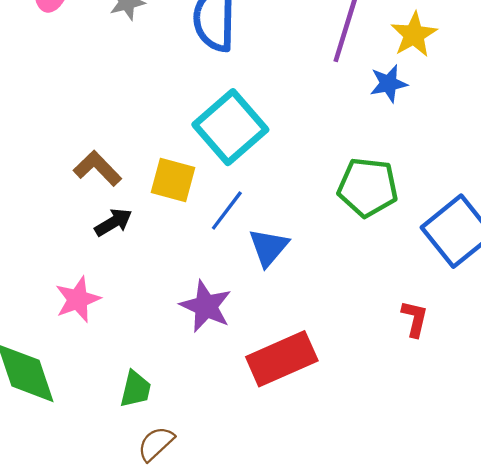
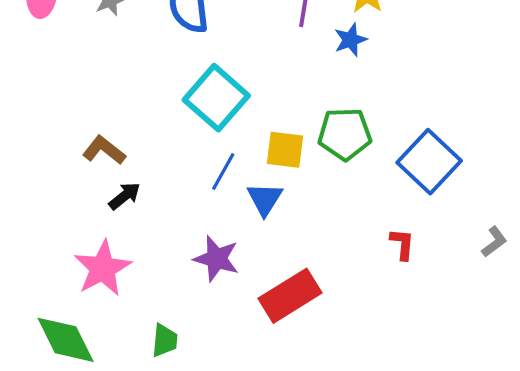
yellow square: (173, 180) -> (285, 150), moved
pink star: (78, 299) -> (103, 268), size x1.4

